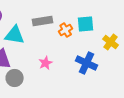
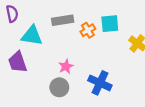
blue cross: (87, 63) -> (100, 83), moved
gray circle: (15, 78) -> (59, 87), moved

